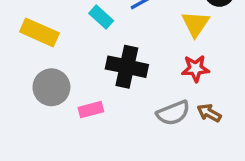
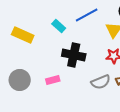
gray circle: (51, 87) -> (20, 80), moved

